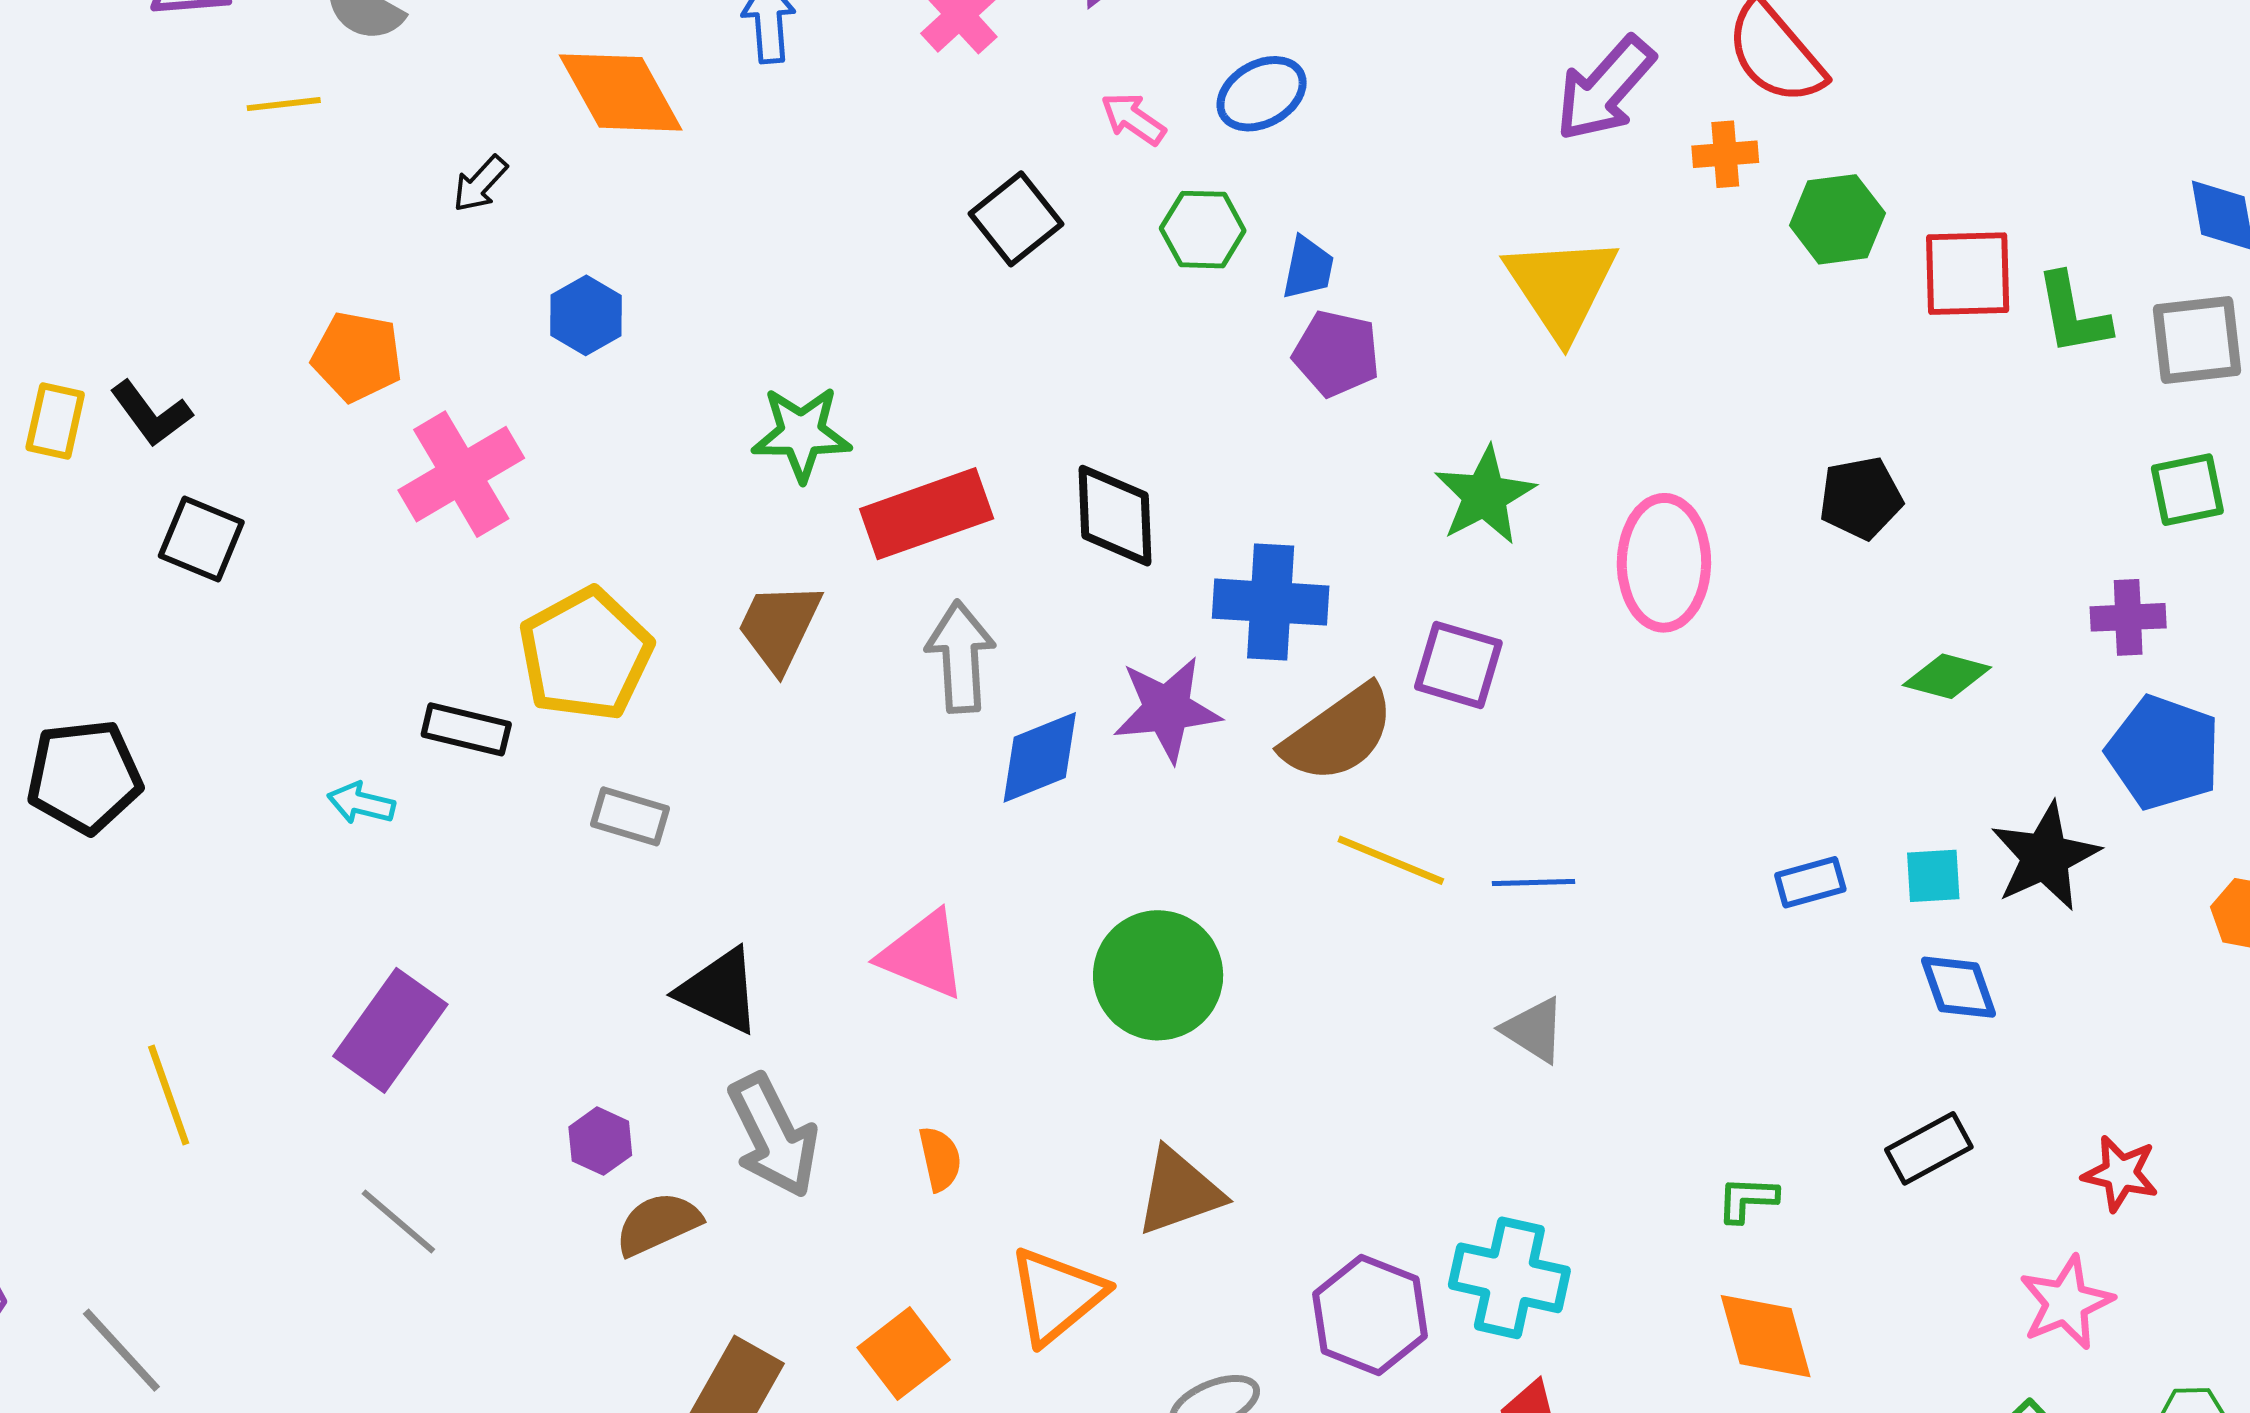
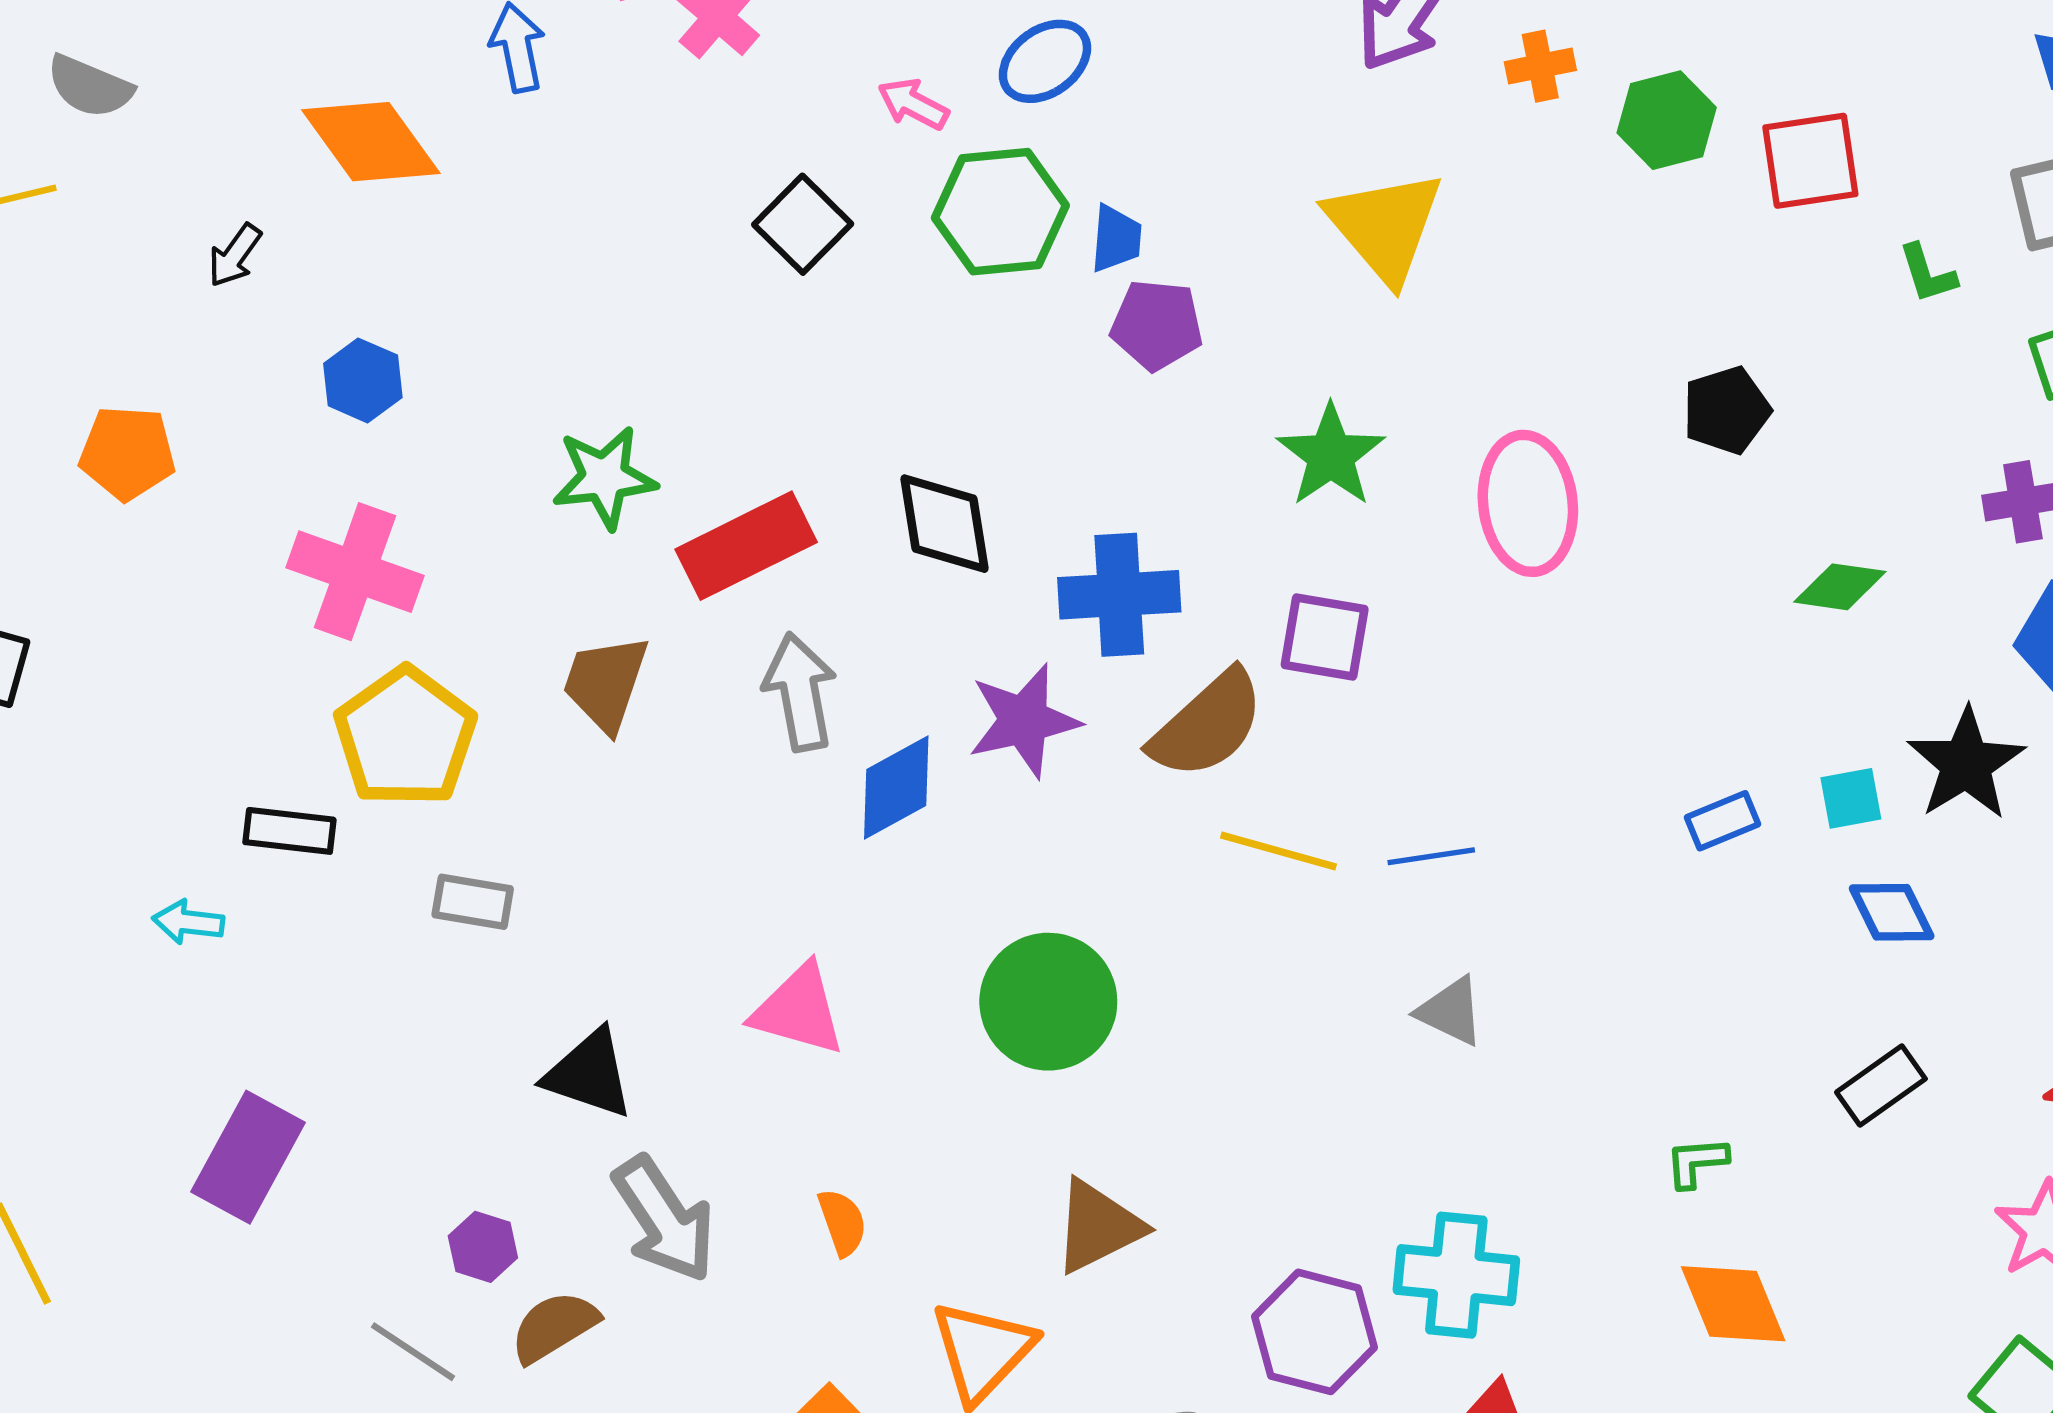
green hexagon: (1203, 230) -> (1000, 212), size x1.5
green L-shape: (2073, 314) -> (1927, 274), moved, size x0.7
pink cross: (461, 474) -> (355, 572), moved, turned -33
gray line: (398, 1221) -> (413, 1352), moved

